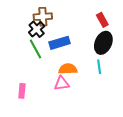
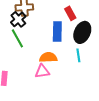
red rectangle: (102, 20) -> (70, 13), moved
blue rectangle: (60, 43) -> (57, 31), moved, turned -72

